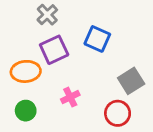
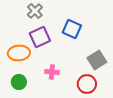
pink cross: (70, 97) -> (52, 72), turned 32

